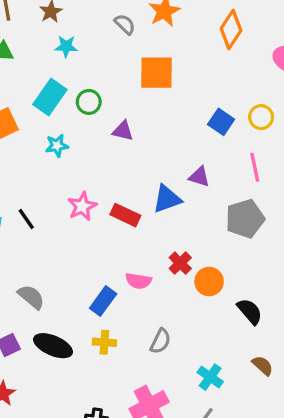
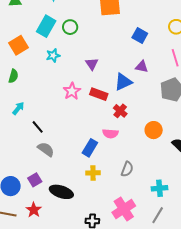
blue square: (221, 122) -> (140, 35), moved
purple triangle: (123, 131) -> (92, 64), moved, turned 48
black line: (26, 219) -> (38, 127), moved
red cross: (180, 263) -> (120, 111), moved
black ellipse: (53, 346) -> (61, 192), moved
cyan cross: (210, 377) -> (160, 188), turned -35

